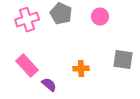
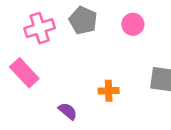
pink rectangle: (27, 66) -> (24, 73), moved

